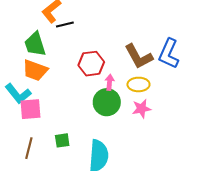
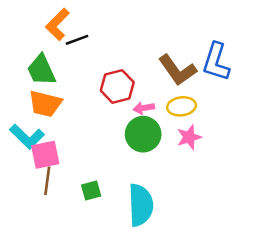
pink arrow: (110, 82) -> (144, 108), turned -98
brown line: (29, 148) -> (47, 181), moved

